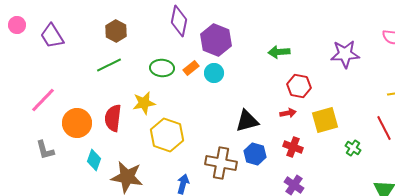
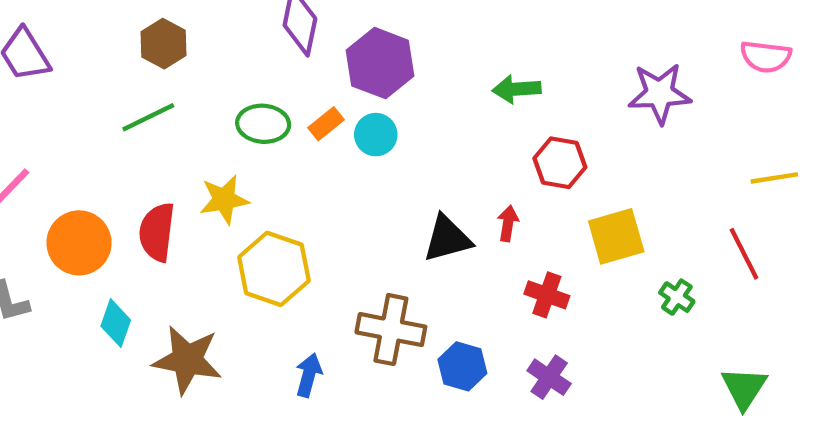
red arrow: (288, 113) -> (508, 223), moved, turned -70
blue hexagon: (255, 154) -> (462, 366), moved

